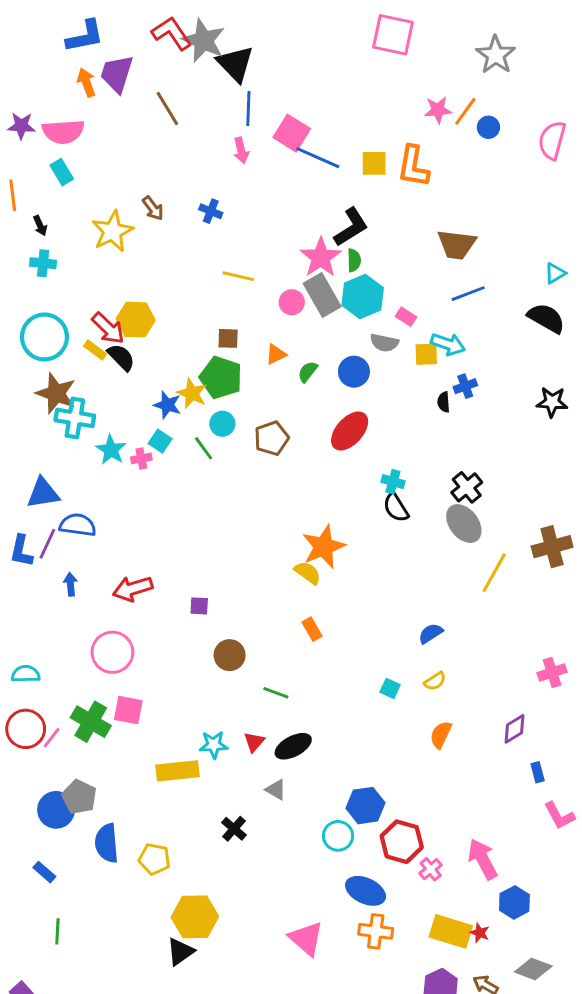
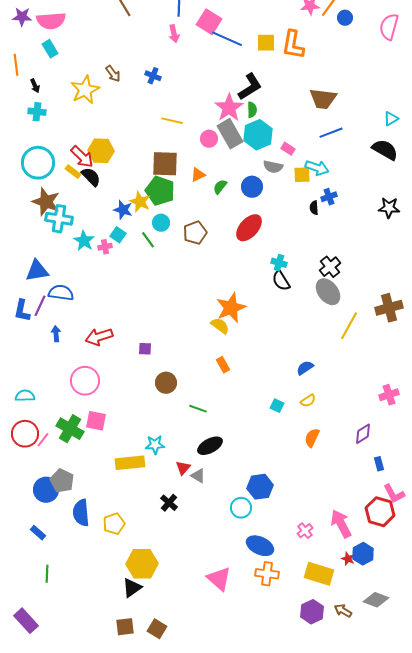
brown square: (228, 338) -> (165, 164), size x1.8
red triangle: (254, 742) -> (183, 468), moved
red hexagon: (402, 842) -> (380, 512), moved
yellow pentagon: (154, 859) -> (114, 524), turned -30
red star: (480, 933) -> (348, 559), moved

